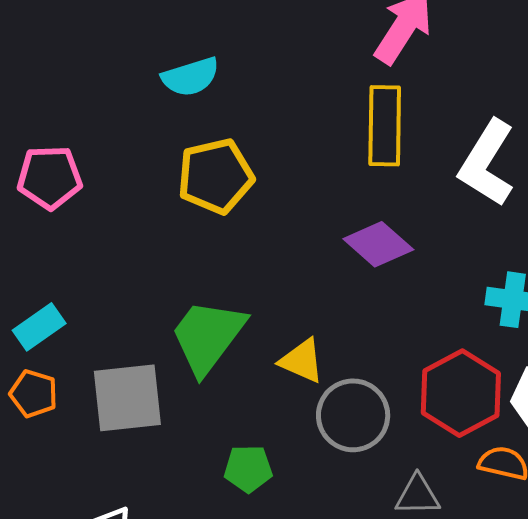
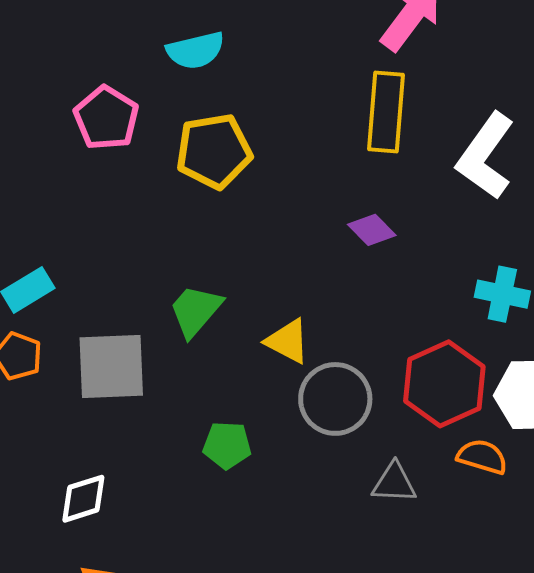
pink pentagon: (50, 177) -> (106, 118), moved, turned 30
purple diamond: (378, 244) -> (372, 230), size x0.7
green trapezoid: (208, 336) -> (195, 311), size x0.7

